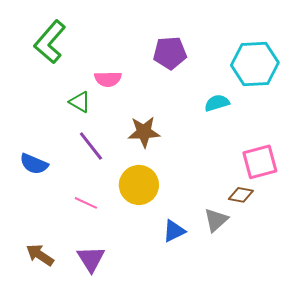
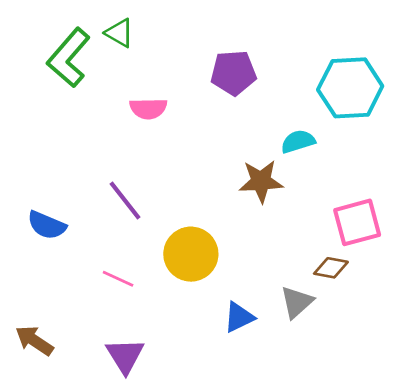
green triangle: (80, 102) -> (119, 33), moved
brown star: (144, 132) -> (261, 181), moved
brown arrow: (40, 255) -> (34, 341), moved

